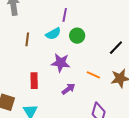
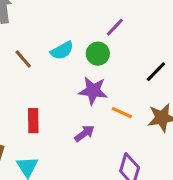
purple line: (65, 15) -> (115, 27), moved, turned 32
brown line: (27, 39) -> (23, 59), turned -48
purple star: (61, 63) -> (93, 91), moved

